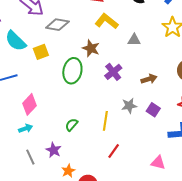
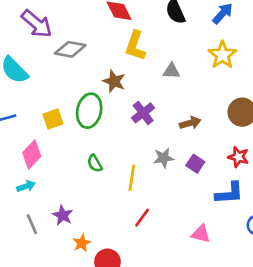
yellow L-shape: (107, 21) -> (135, 46), turned -110
yellow square: (41, 52) -> (53, 119), moved
green semicircle: (72, 125) -> (95, 163), moved, turned -72

